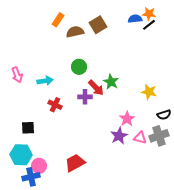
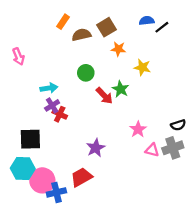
orange star: (149, 14) -> (118, 49), moved
pink arrow: (17, 75) -> (18, 57), moved
yellow star: (149, 92) -> (142, 67), moved
purple cross: (85, 97) -> (52, 105), moved, turned -32
black square: (28, 128) -> (30, 139), size x1.5
purple star: (119, 136) -> (96, 148), moved
pink circle: (39, 166) -> (42, 180), size x1.5
blue cross: (31, 177) -> (56, 192), moved

